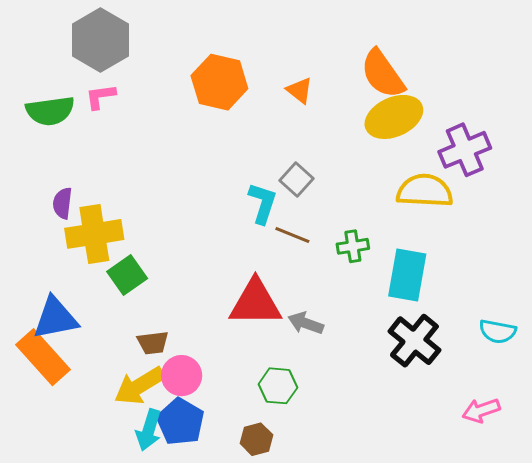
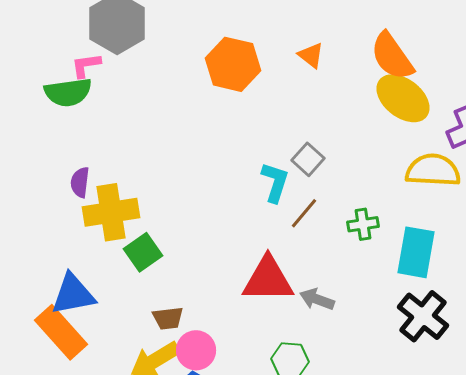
orange triangle: (300, 90) -> (311, 55), moved
pink L-shape: (100, 96) -> (86, 65), moved
yellow ellipse: (394, 117) -> (403, 98), turned 62
brown line: (292, 235) -> (304, 213), turned -72

